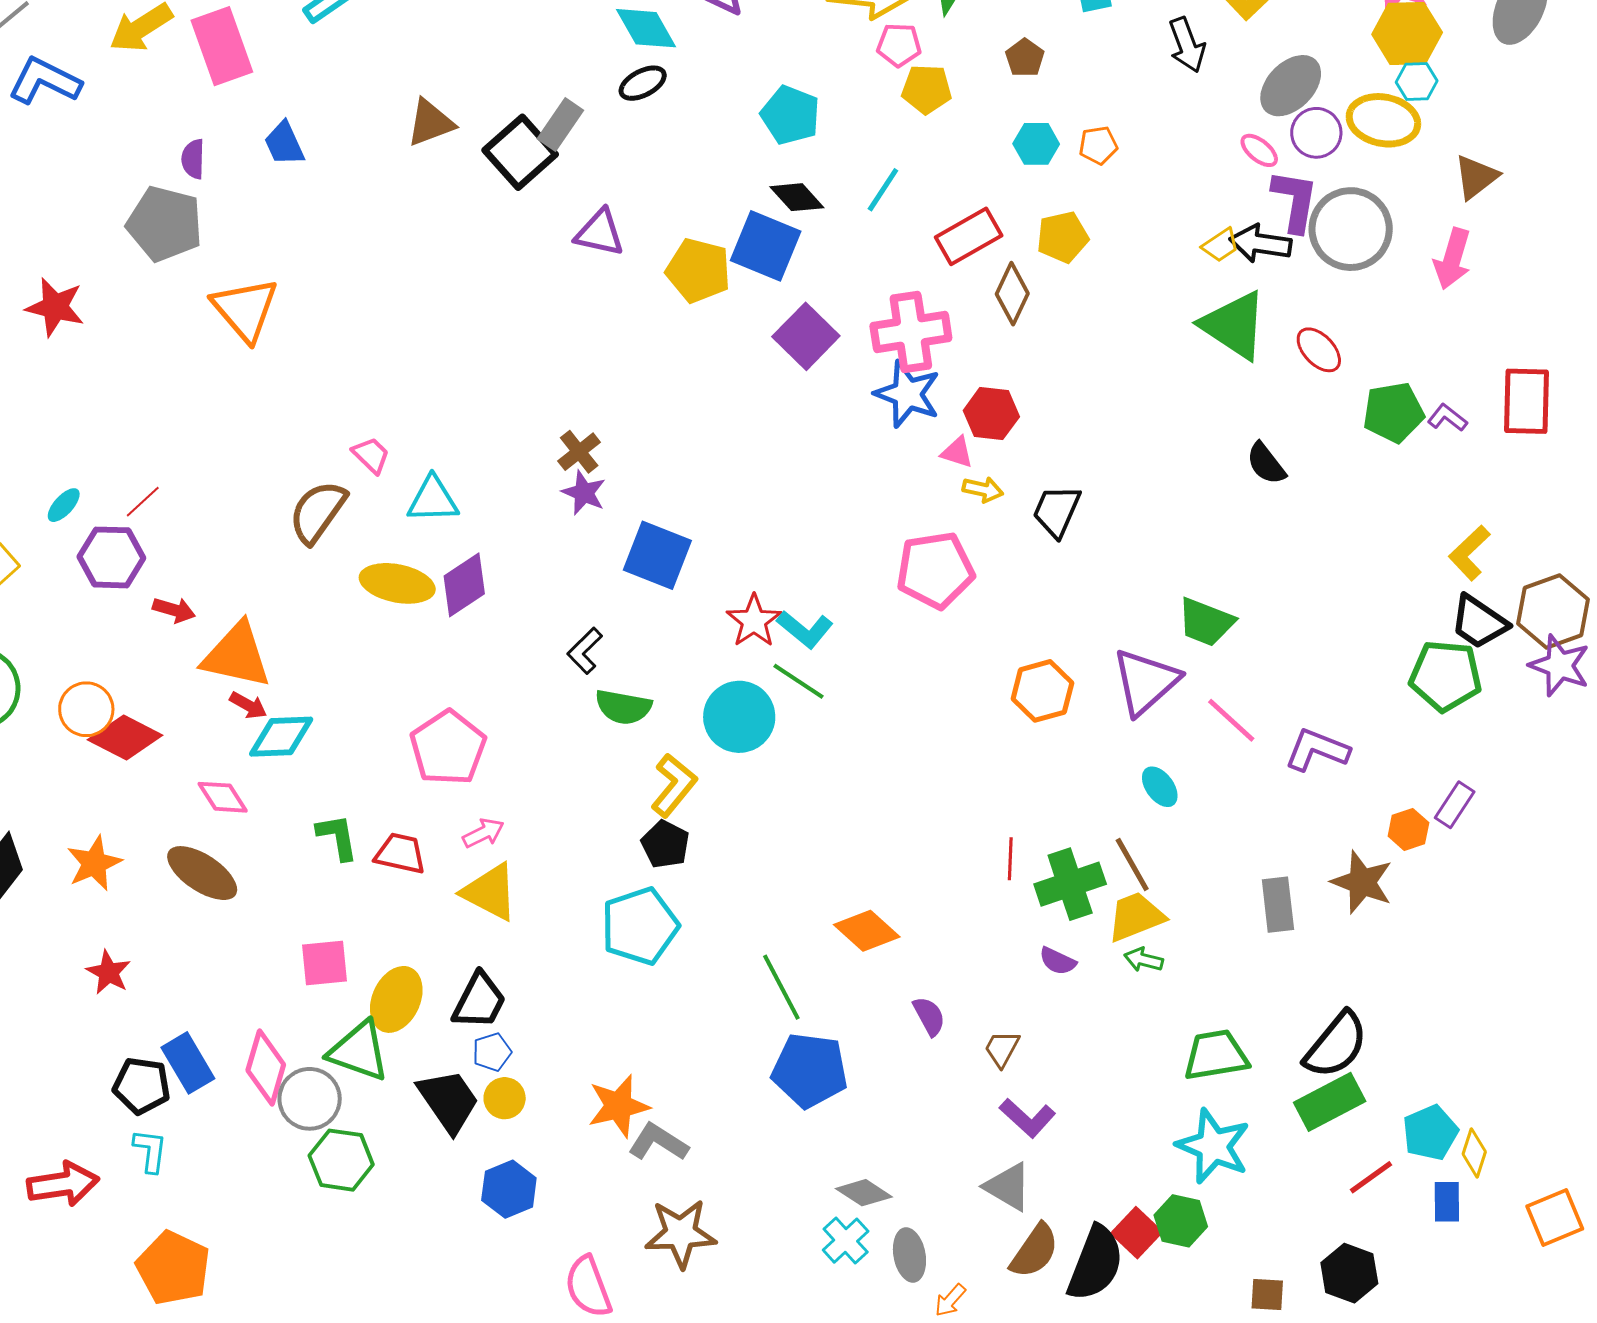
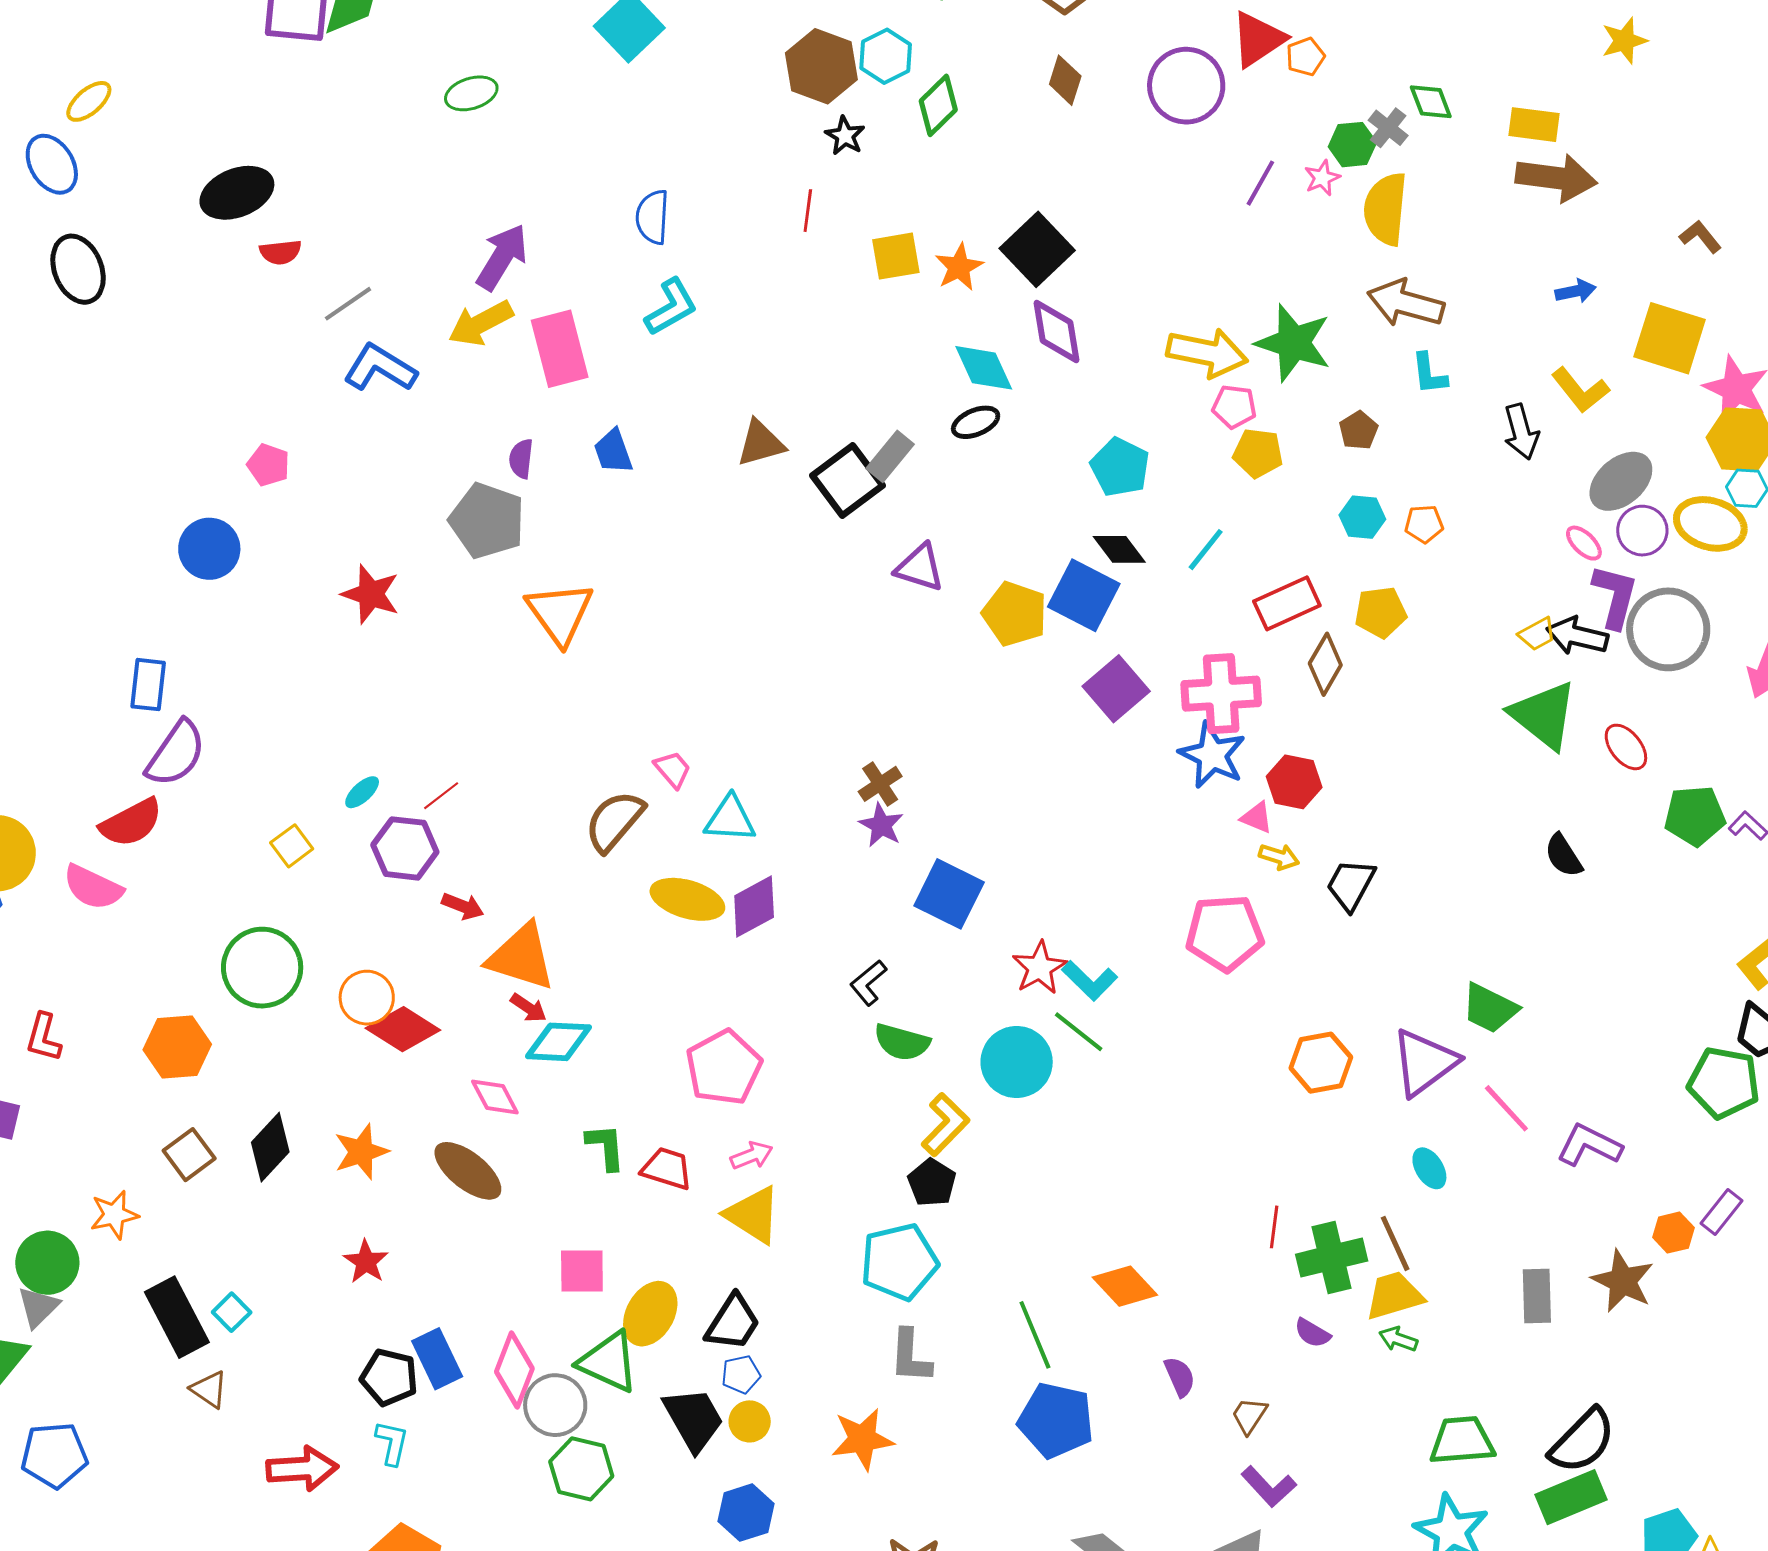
gray L-shape: (658, 1142) -> (910, 1356), moved, turned -124

